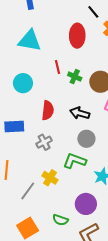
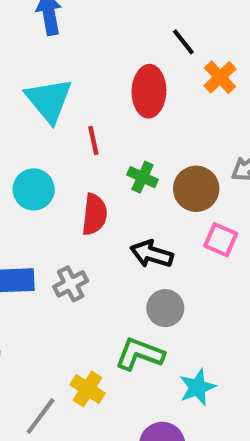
cyan triangle: (30, 41) -> (49, 100), turned 40
red line: (57, 67) -> (93, 141), moved
red semicircle: (48, 110) -> (94, 214), moved
gray cross: (44, 142) -> (71, 284), moved

